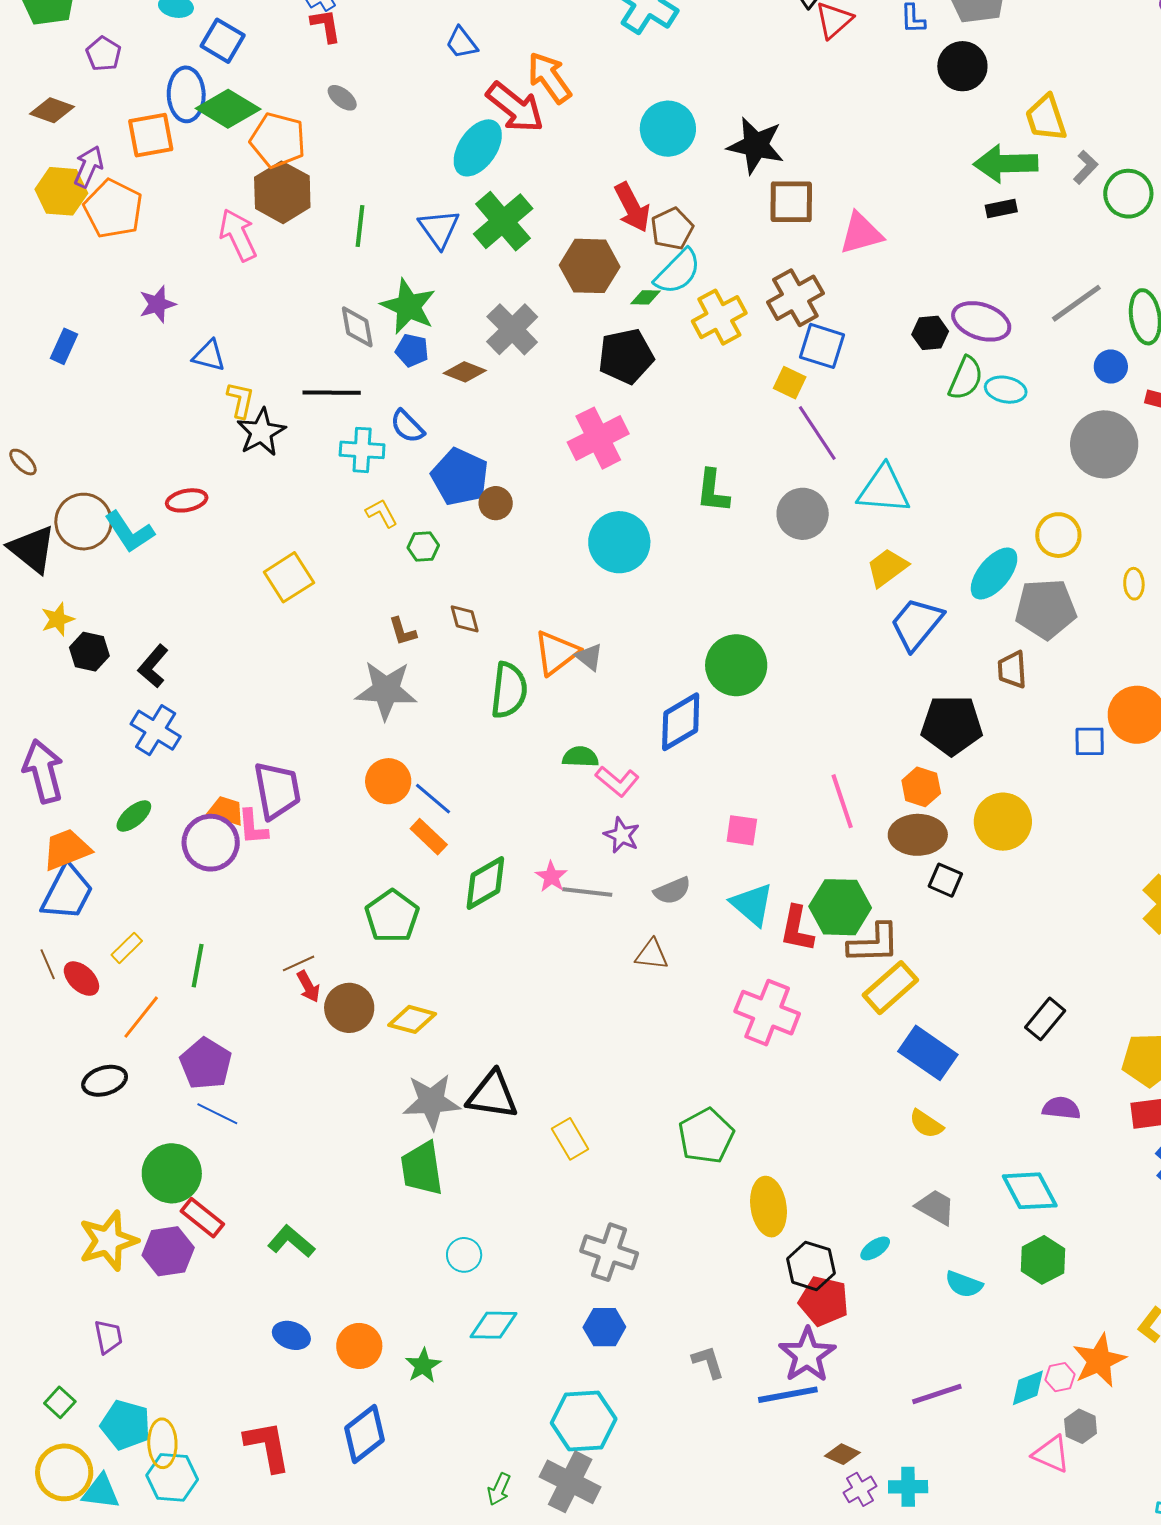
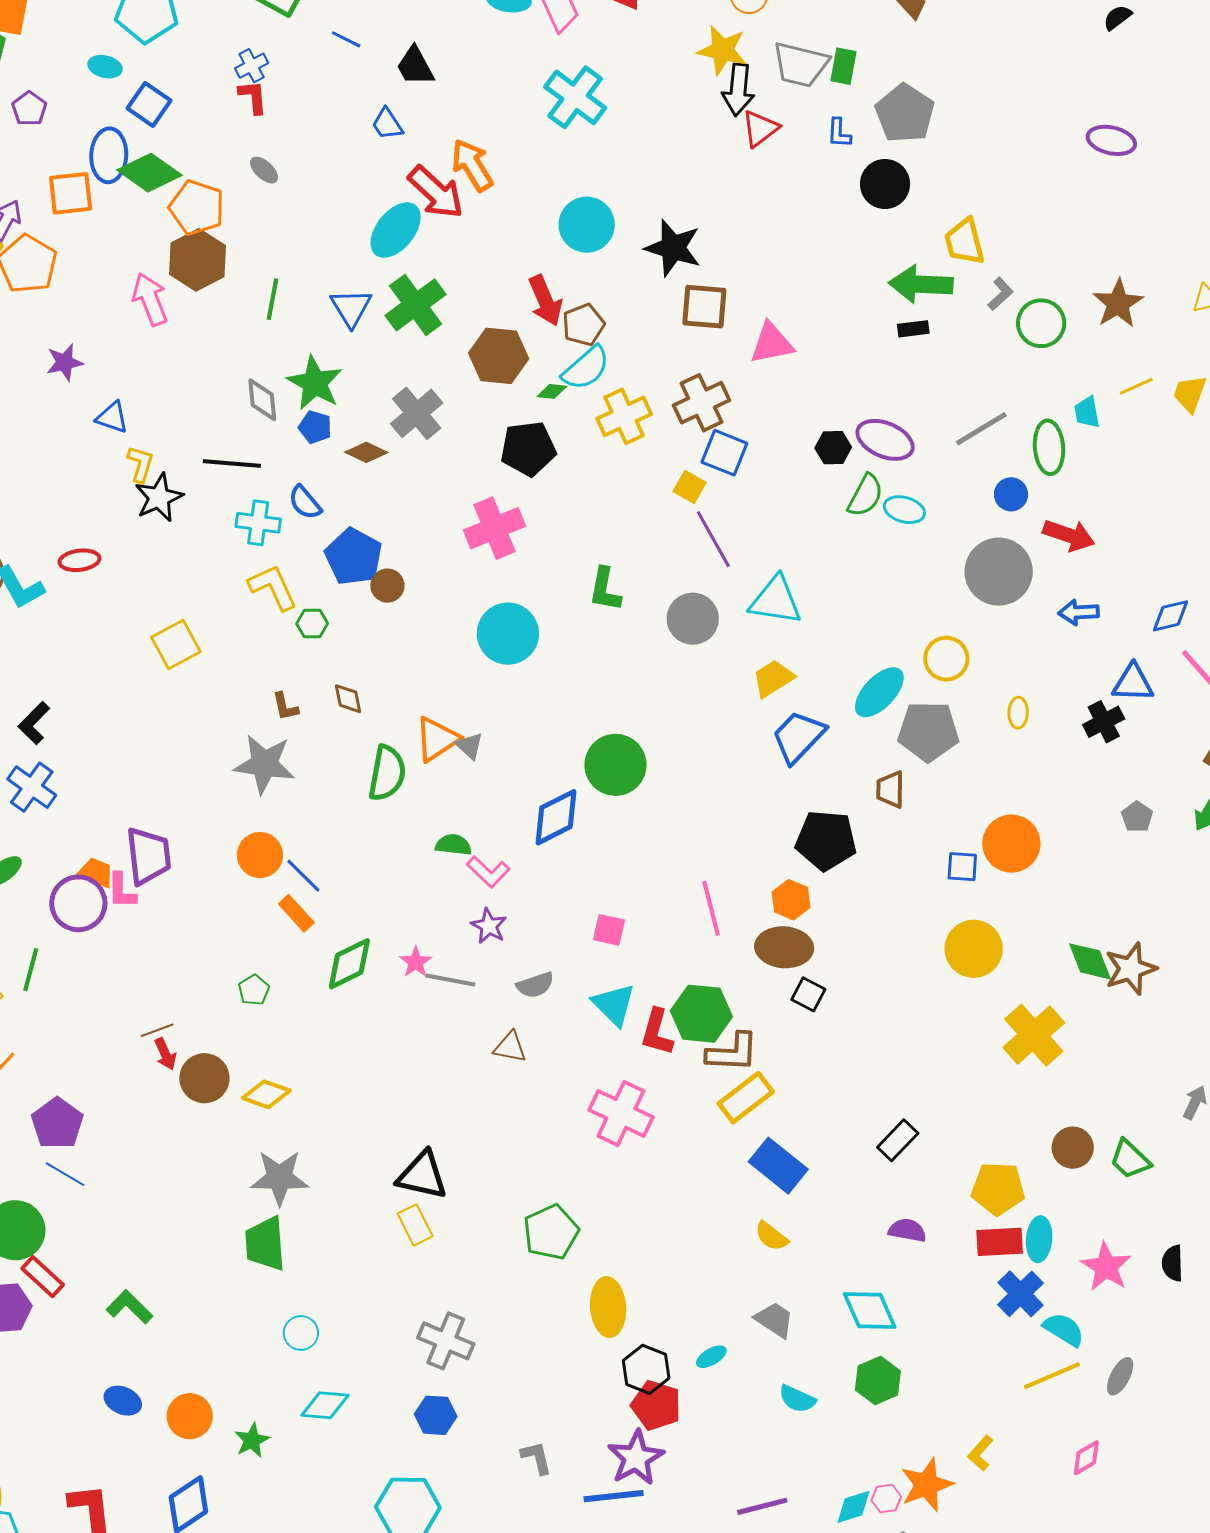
yellow L-shape: (382, 513) -> (273, 587), size x1.6
yellow circle: (1003, 822) -> (974, 949), moved
green pentagon: (392, 916) -> (254, 990), size x0.6
green line: (198, 966) -> (31, 970), moved
black triangle: (492, 1095) -> (422, 1175), moved

